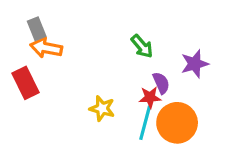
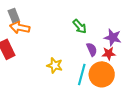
purple star: (195, 64) -> (113, 37), turned 30
red star: (150, 97) -> (109, 53), moved

